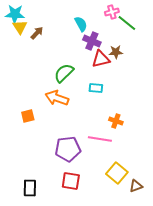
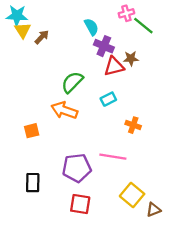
cyan rectangle: (96, 88) -> (108, 99), turned -32
orange cross: (116, 121) -> (133, 125), moved
black rectangle: (30, 188) -> (33, 183), moved

